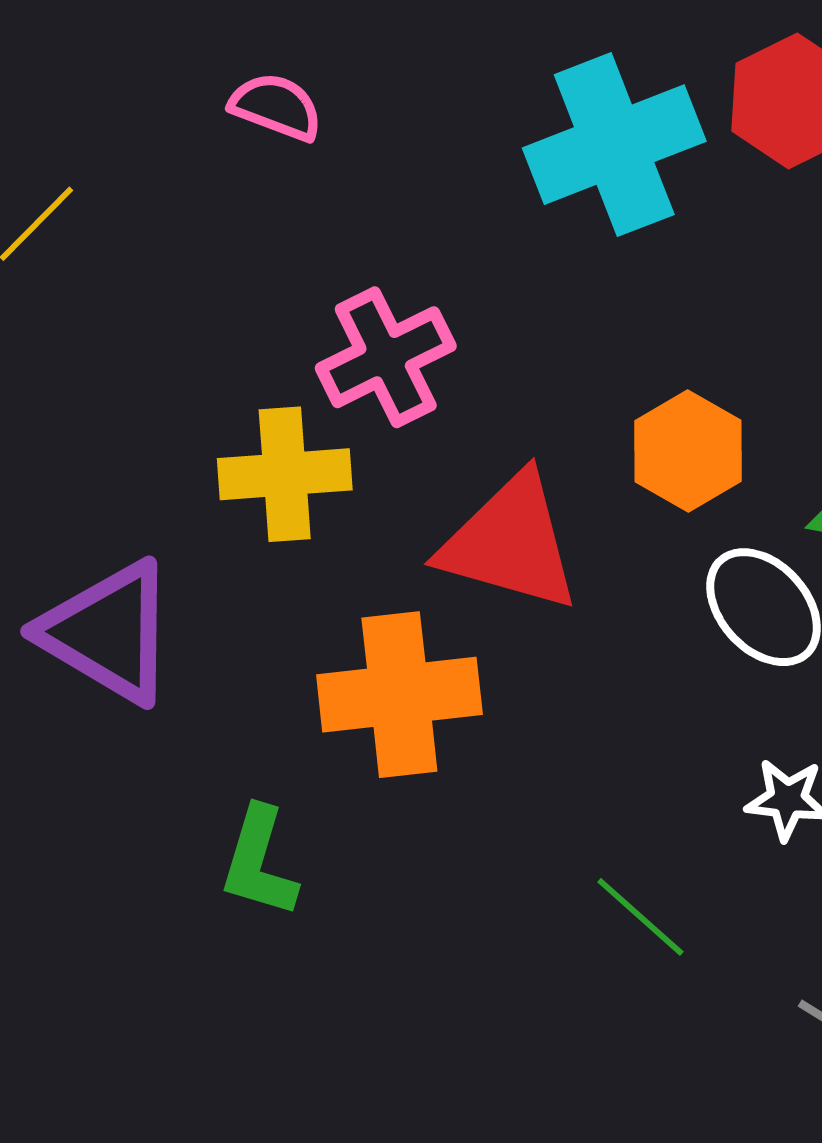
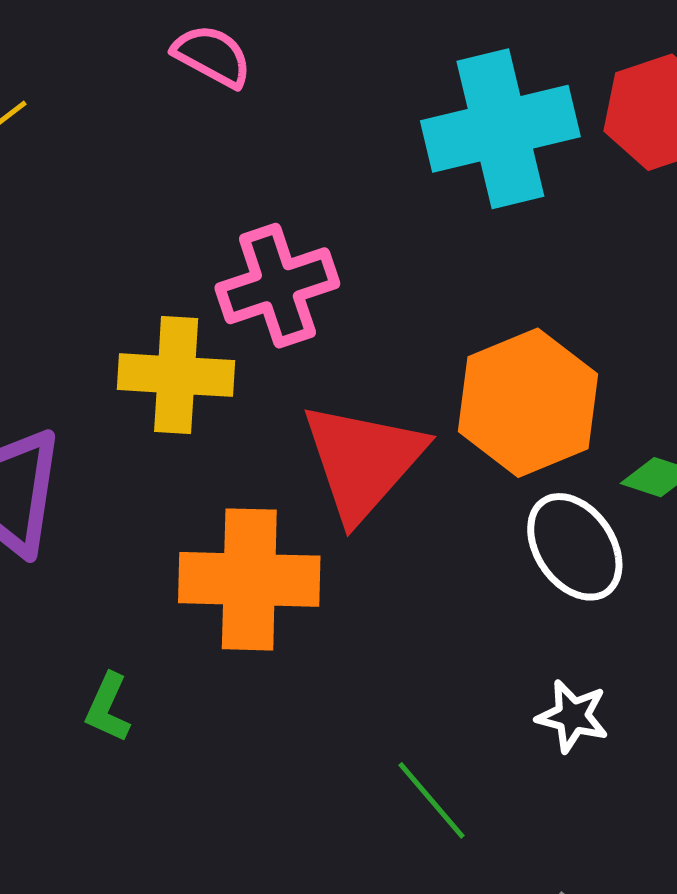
orange hexagon: (688, 451) -> (528, 403), size x1.4
red triangle: (510, 543) -> (363, 461), turned 48
green L-shape: (259, 862) -> (108, 708), size x0.7

